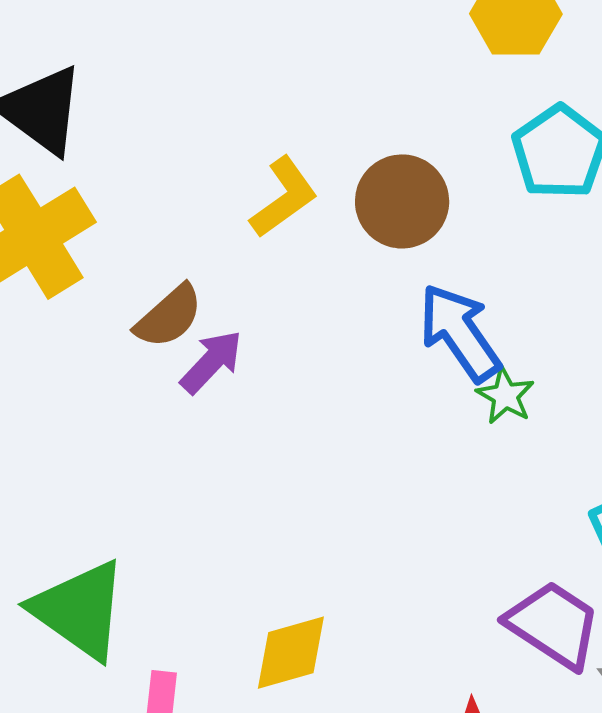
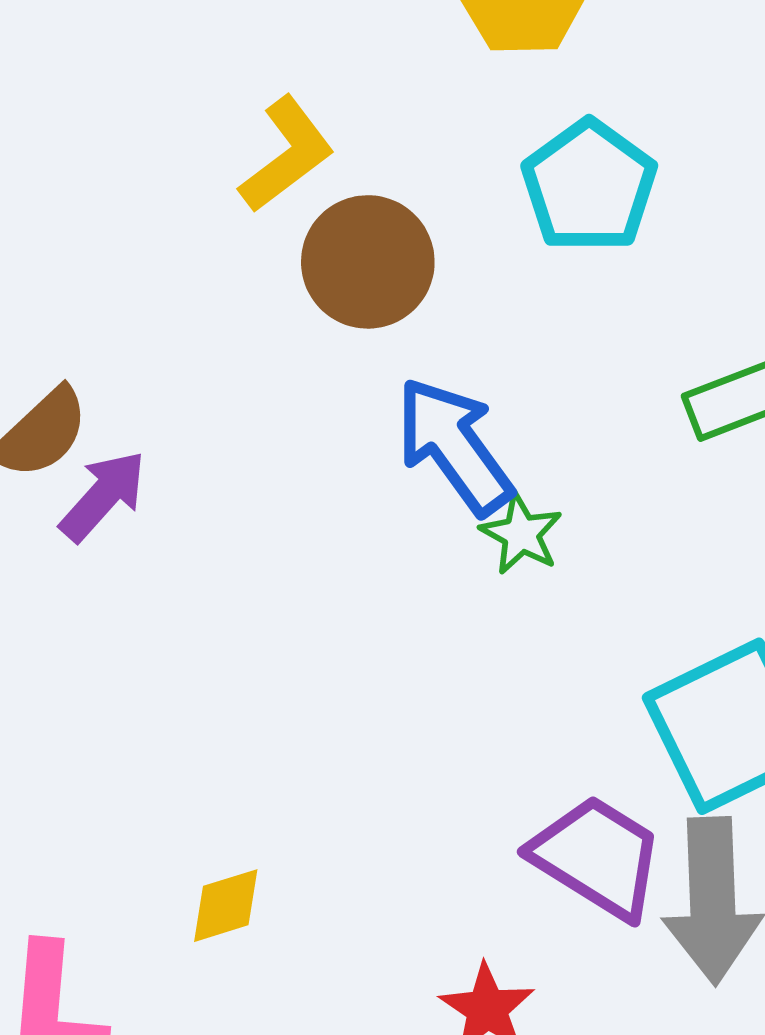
yellow L-shape: (284, 197) -> (287, 155), moved
yellow diamond: (291, 653) -> (226, 906), size x0.7

